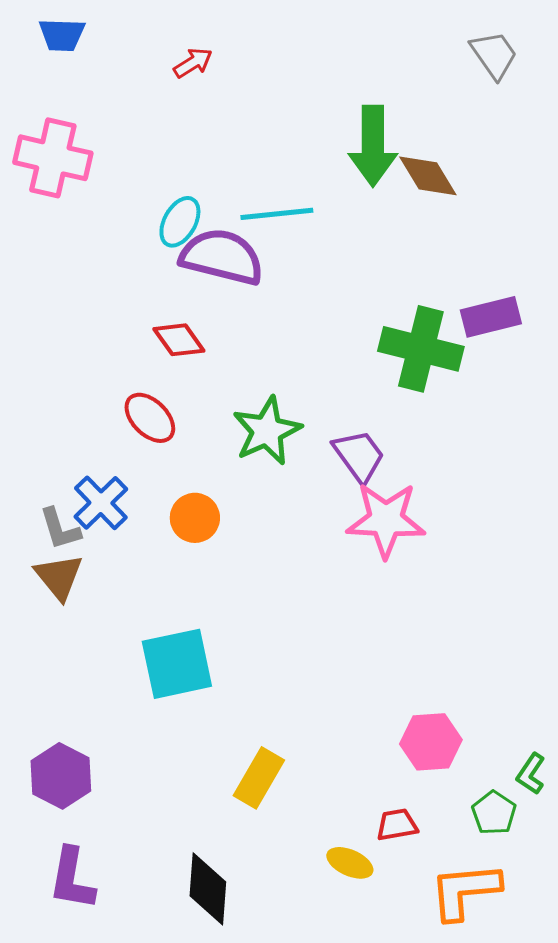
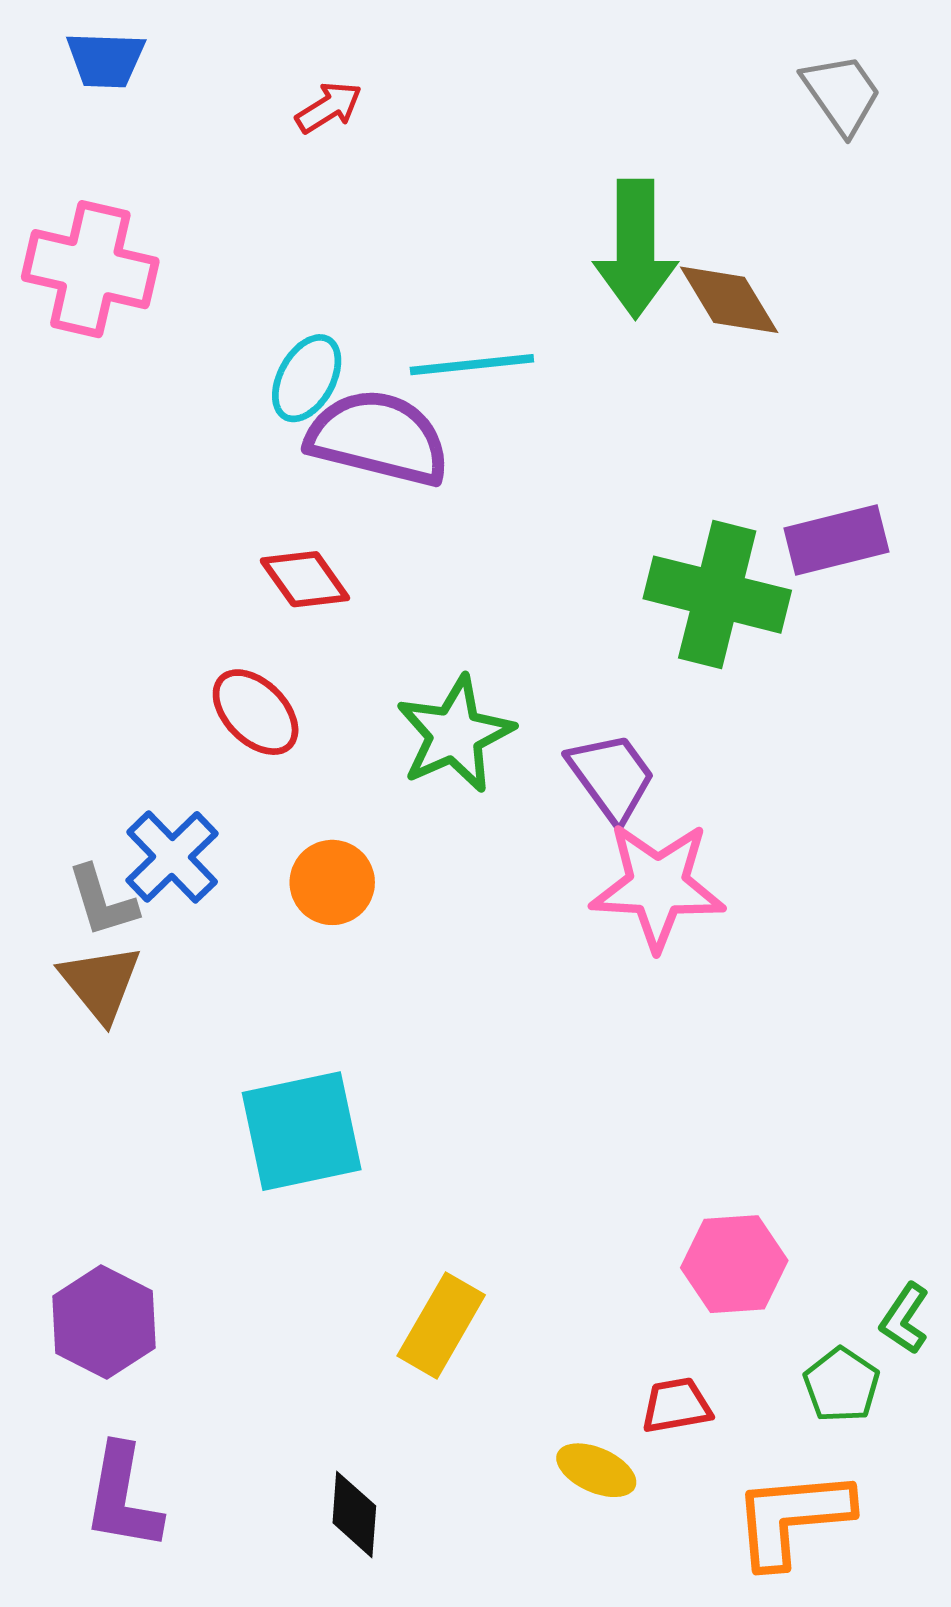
black diamond: (208, 889) -> (354, 1514), size x0.7

